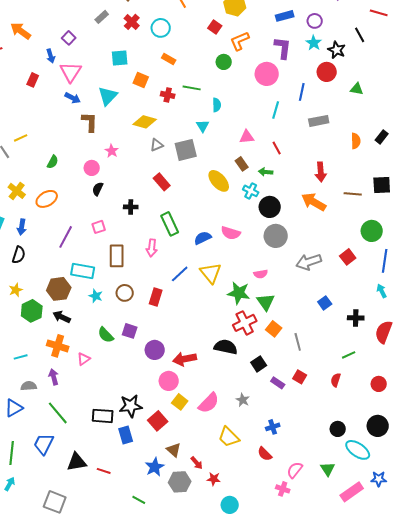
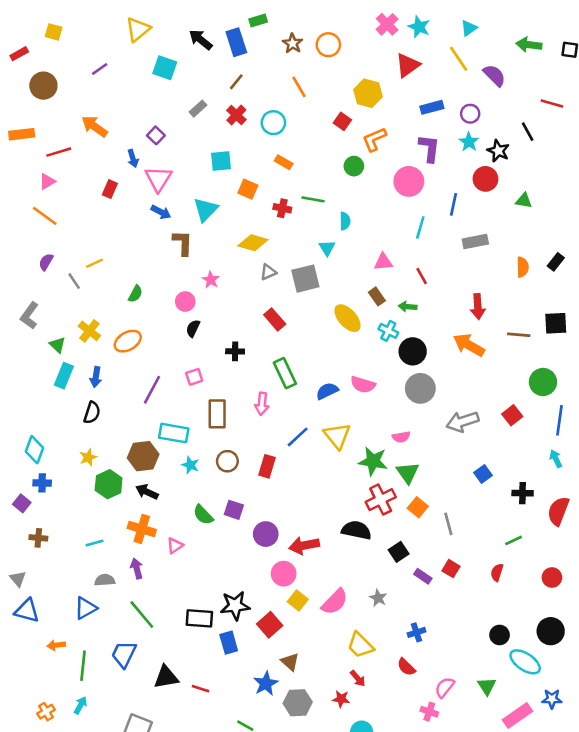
red arrow: (197, 463) -> (358, 678), moved

